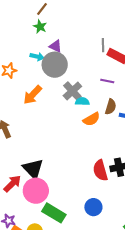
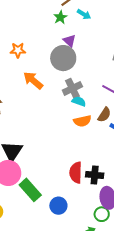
cyan arrow: (37, 57) -> (84, 14), moved
orange arrow: (32, 95) -> (33, 80), turned 70
green rectangle: (54, 213) -> (30, 190), moved

